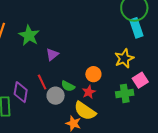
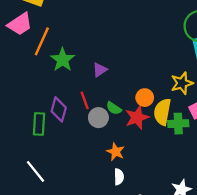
green star: (29, 35) -> (63, 60), moved
red star: (89, 92) -> (137, 117), size x1.5
yellow semicircle: (85, 111) -> (162, 112), moved, turned 60

